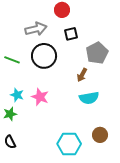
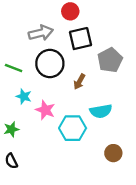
black square: (71, 34) -> (80, 39), size x1.5
brown arrow: (82, 75) -> (79, 82), moved
cyan star: (17, 95) -> (24, 96), moved
cyan hexagon: (69, 144) -> (73, 128), moved

